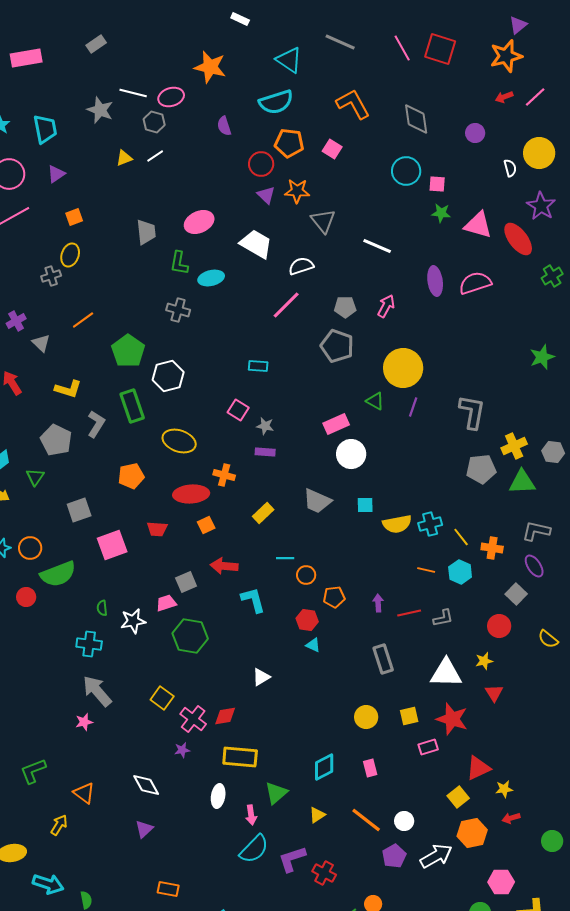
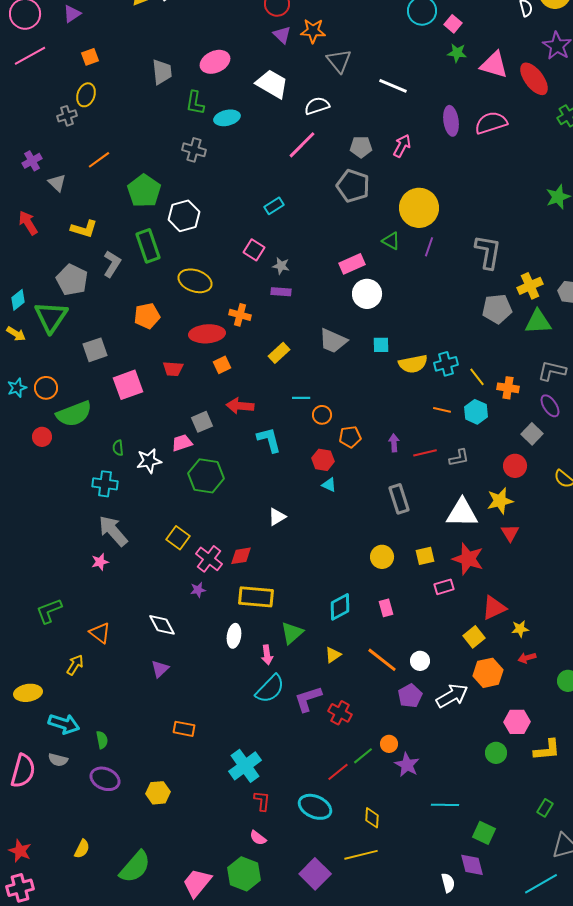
pink square: (437, 184) -> (453, 24), turned 36
cyan rectangle: (258, 366) -> (274, 206), turned -36
green triangle: (35, 477) -> (51, 317), size x1.8
yellow star: (484, 661) -> (500, 501), size x1.5

